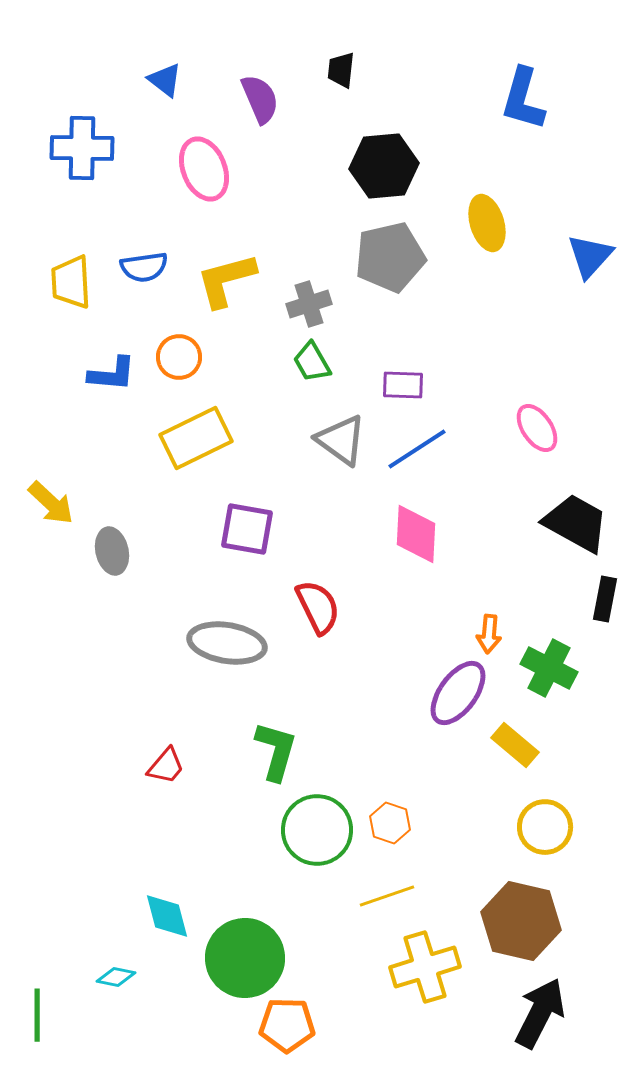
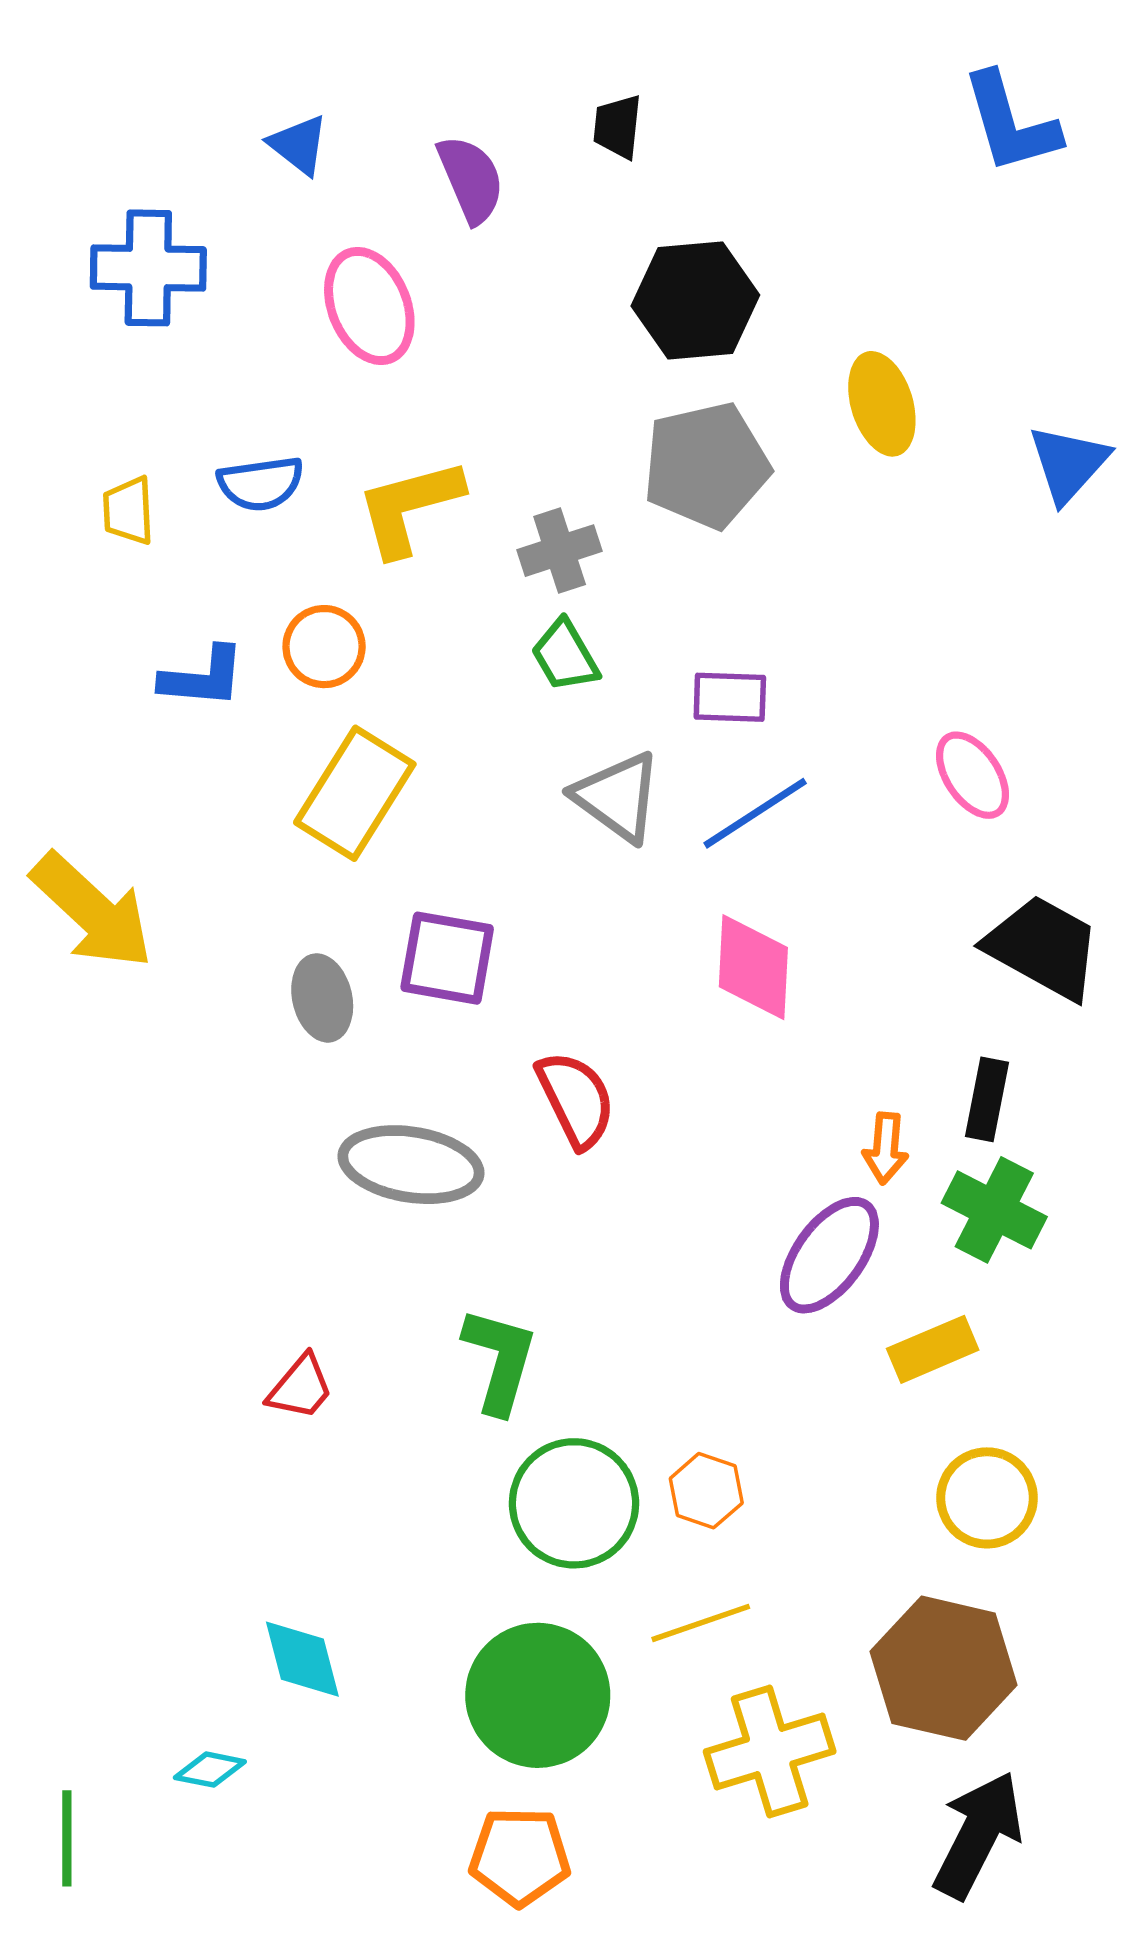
blue L-shape: (523, 99) -> (1011, 123), moved, turned -32
yellow trapezoid: (71, 282) -> (128, 511), size x0.7
yellow rectangle: (196, 438) -> (355, 793), turned -32
yellow arrow: (51, 503) -> (92, 911), size x1.5
gray ellipse: (112, 551) -> (322, 998), moved
black rectangle: (605, 599) -> (987, 1099), moved
yellow rectangle: (515, 745) -> (933, 1349), turned -63
green circle: (245, 958) -> (538, 1695), moved

